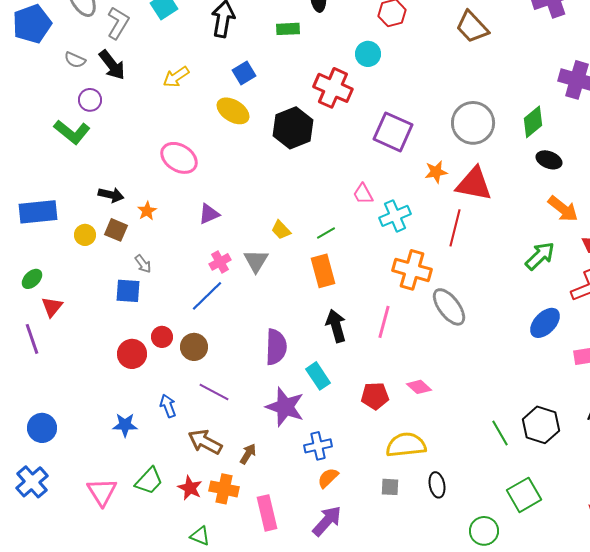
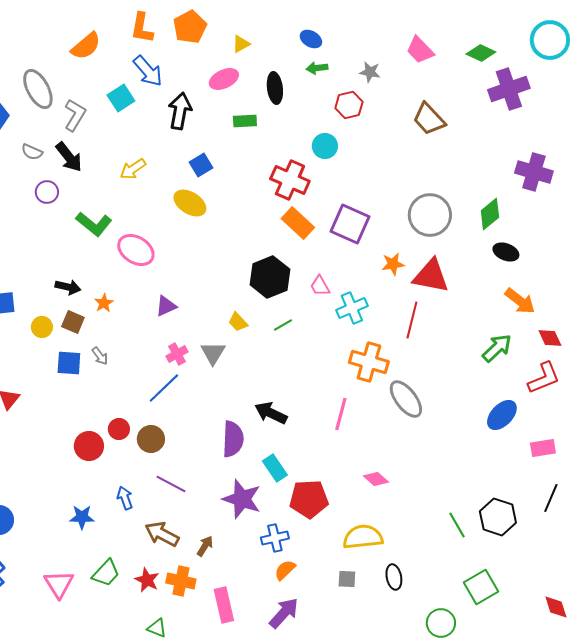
black hexagon: (293, 128) -> (270, 277), moved
green L-shape: (72, 132) -> (94, 224), moved
orange rectangle: (323, 271) -> (298, 223), moved, turned -32
blue square: (128, 291) -> (69, 363), moved
black arrow: (336, 326) -> (271, 413), moved, turned -48
red pentagon: (375, 396) -> (309, 499), moved, size x1.4

